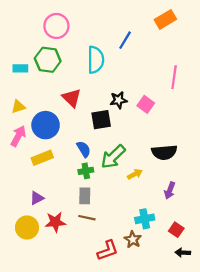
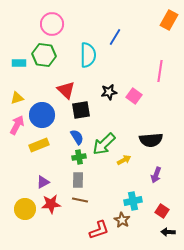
orange rectangle: (165, 19) -> (169, 20), moved, turned -30
black square: (101, 120) -> (81, 110), moved
purple triangle: (37, 198) -> (43, 182), moved

